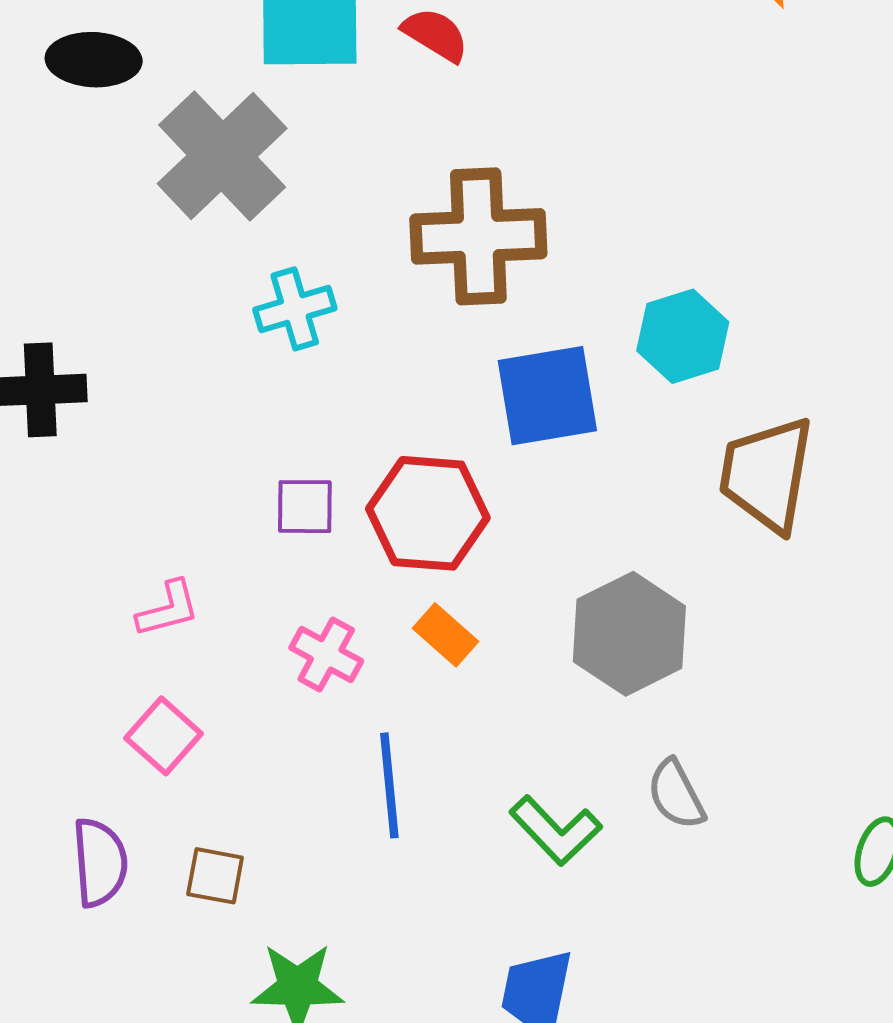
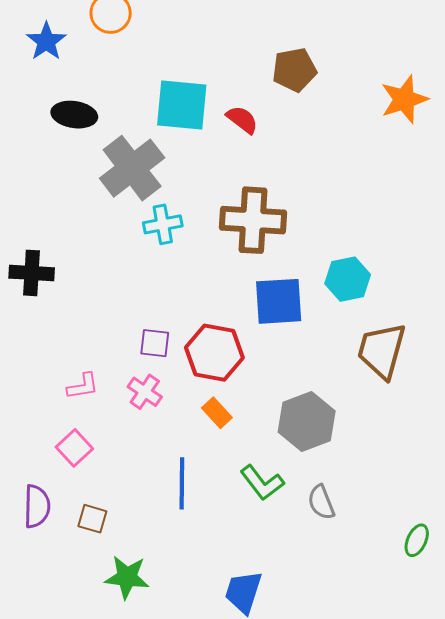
cyan cross: (295, 309) -> (163, 224), moved
pink cross: (326, 654) -> (145, 392), moved
green L-shape: (556, 830) -> (262, 483), moved

